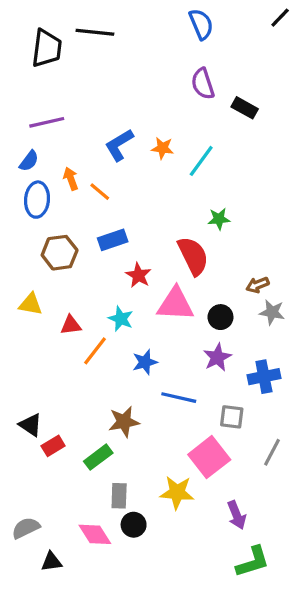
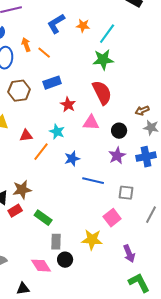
green star: (219, 219) -> (103, 60), moved, size x1.5
pink triangle: (175, 304) -> (91, 123), size x0.7
blue cross: (264, 377) -> (146, 157), moved
brown star: (124, 422) -> (22, 190), moved
green rectangle: (98, 457) -> (43, 218), turned 72
pink square: (209, 457) -> (112, 218), size x0.7
black triangle: (51, 562) -> (23, 289), moved
green L-shape: (253, 562) -> (139, 283), turned -100

